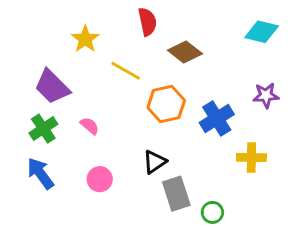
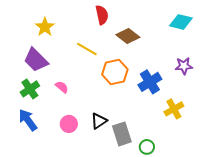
yellow star: (85, 39) -> (45, 27), moved
yellow cross: (251, 158) -> (174, 109), turned -30
black triangle: (155, 162) -> (99, 121), moved

